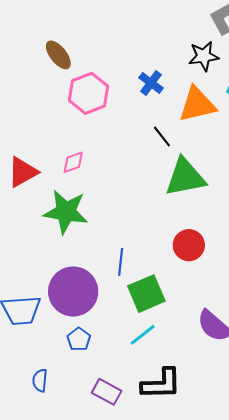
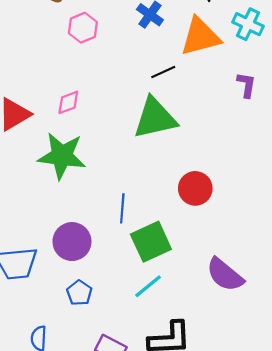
pink hexagon: (88, 93) -> (83, 28), size x0.7
black line: (162, 136) -> (163, 72), turned -75
green triangle: (185, 177) -> (155, 118), moved
purple circle: (73, 291) -> (72, 242), size x0.7

